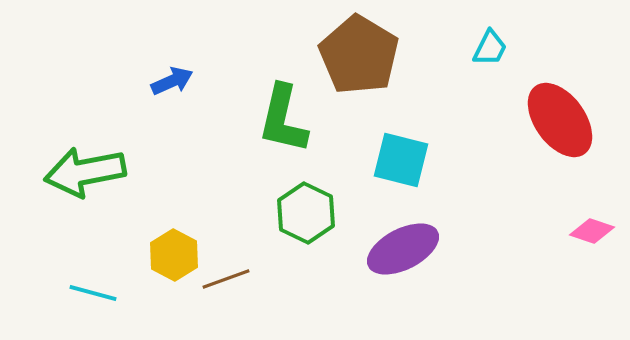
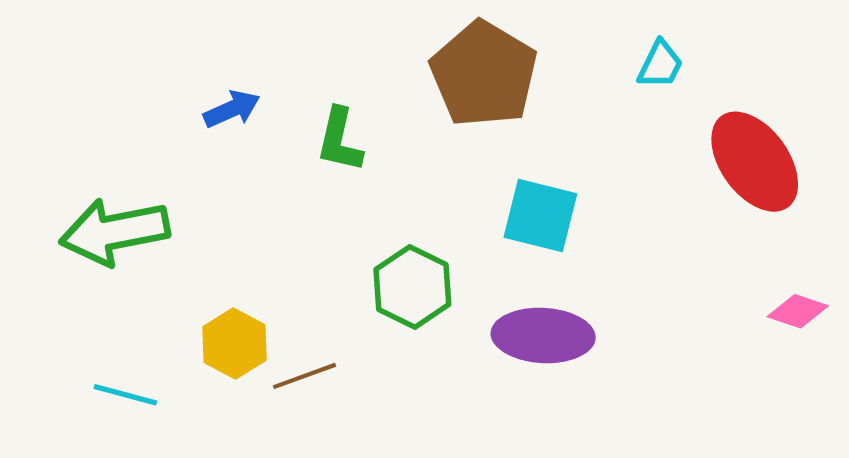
green L-shape: (283, 119) -> (340, 140), moved, size x0.7
purple ellipse: (403, 249) -> (543, 335), turned 30

